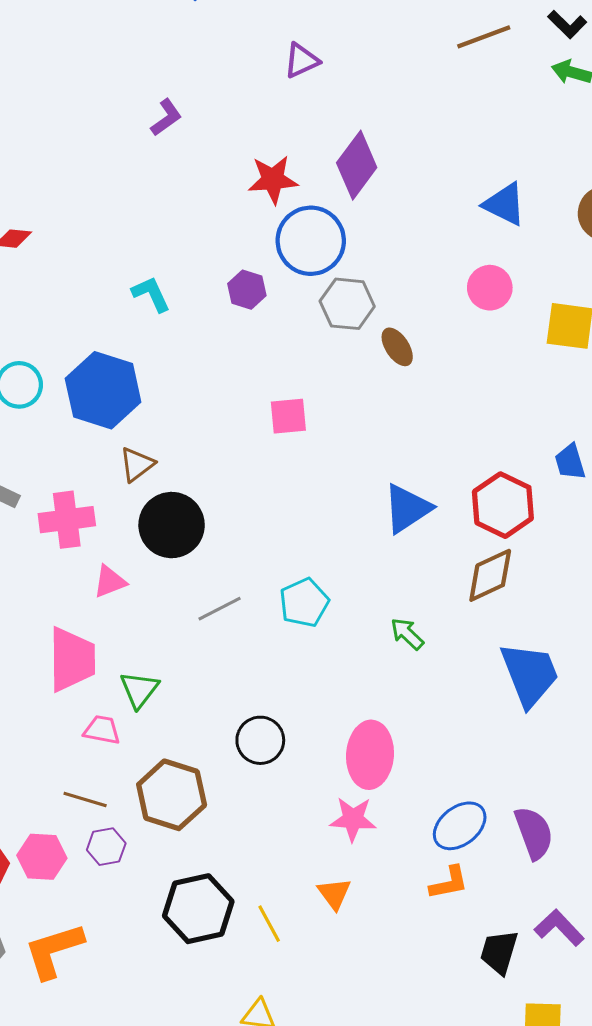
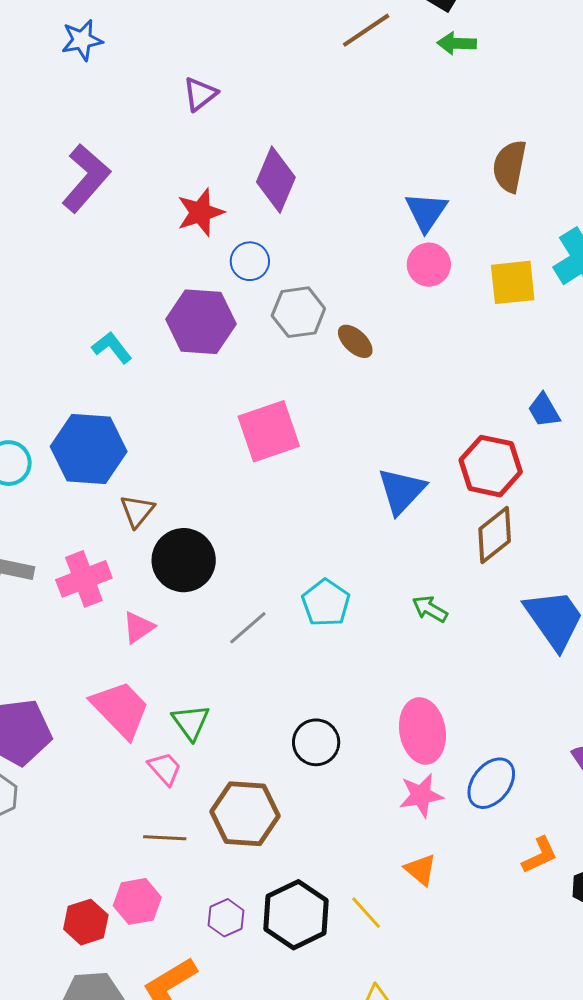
purple L-shape: (166, 117) -> (86, 178), size x1.8
blue triangle: (504, 204) -> (426, 212), moved, turned 51
blue circle: (311, 241) -> (250, 261), size x0.6
purple hexagon: (247, 290) -> (201, 322), size x1.8
pink square: (288, 416) -> (269, 431), size x1.6
pink trapezoid: (72, 659) -> (120, 709), turned -30
pink trapezoid: (102, 730) -> (165, 769), turned 51
blue ellipse: (460, 826) -> (491, 783), moved
purple hexagon: (106, 847) -> (226, 918), moved
orange L-shape: (449, 883) -> (540, 855), moved

